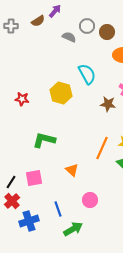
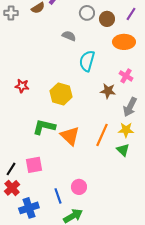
gray semicircle: (69, 37) -> (69, 36), moved
cyan semicircle: (87, 74) -> (87, 61), turned -135
yellow hexagon: (61, 93) -> (61, 94), moved
orange triangle: (72, 170) -> (70, 136), moved, size x1.5
pink circle: (90, 200) -> (79, 187), moved

